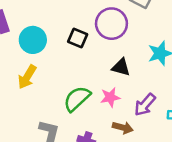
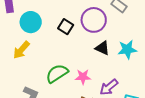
black triangle: (121, 67) -> (102, 48), moved

